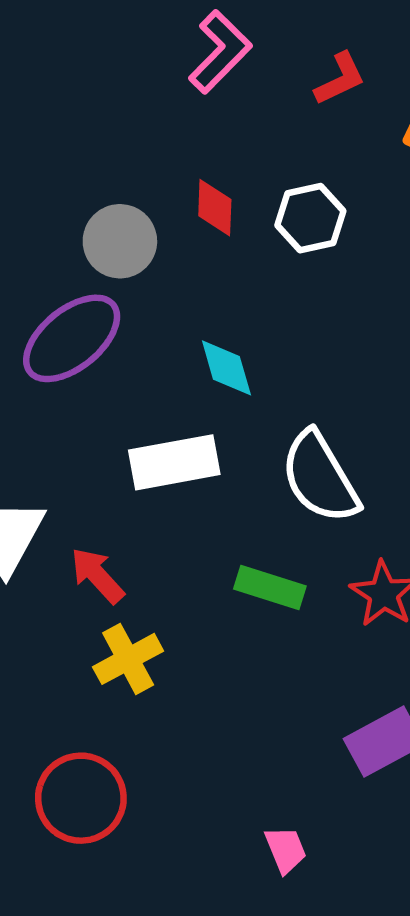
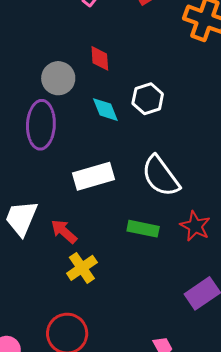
white hexagon: (310, 218) -> (148, 99), moved
purple ellipse: (72, 338) -> (41, 125), turned -42
cyan diamond: (226, 368) -> (105, 110), moved

